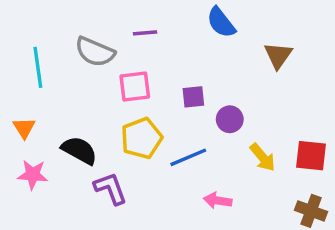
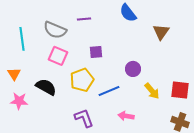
pink square: (135, 86) -> (58, 56), moved, turned 30
purple square: (193, 97) -> (96, 52), moved
purple L-shape: (110, 188) -> (84, 118), moved

